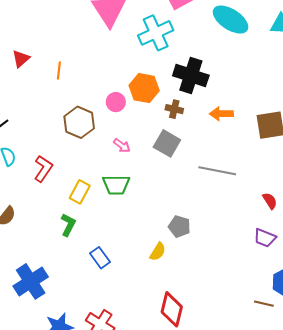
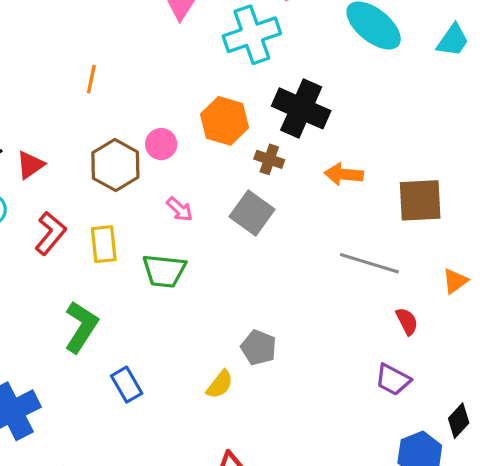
red triangle: (21, 59) -> (30, 165), moved
pink circle: (116, 102) -> (161, 144), moved
gray line: (217, 171) -> (369, 263), moved
yellow rectangle: (80, 192) -> (104, 244), moved, turned -40
green L-shape: (68, 225) -> (81, 327), size x1.4

